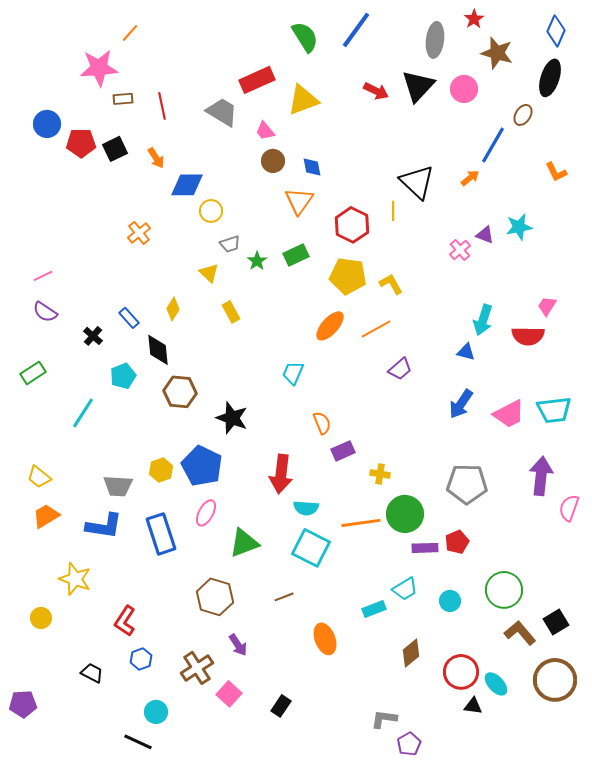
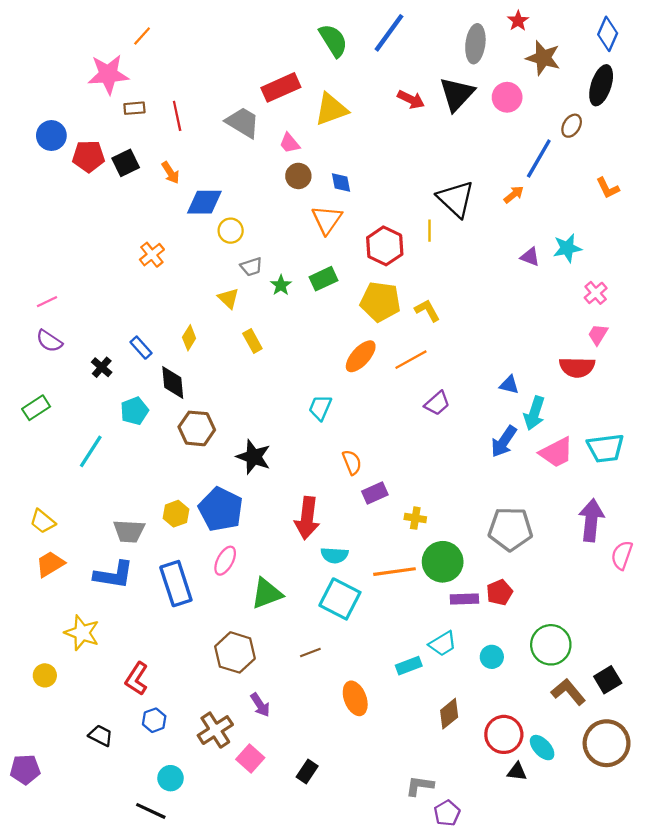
pink cross: (460, 250) -> (596, 293), moved
cyan arrow: (483, 320) -> (534, 413), moved

